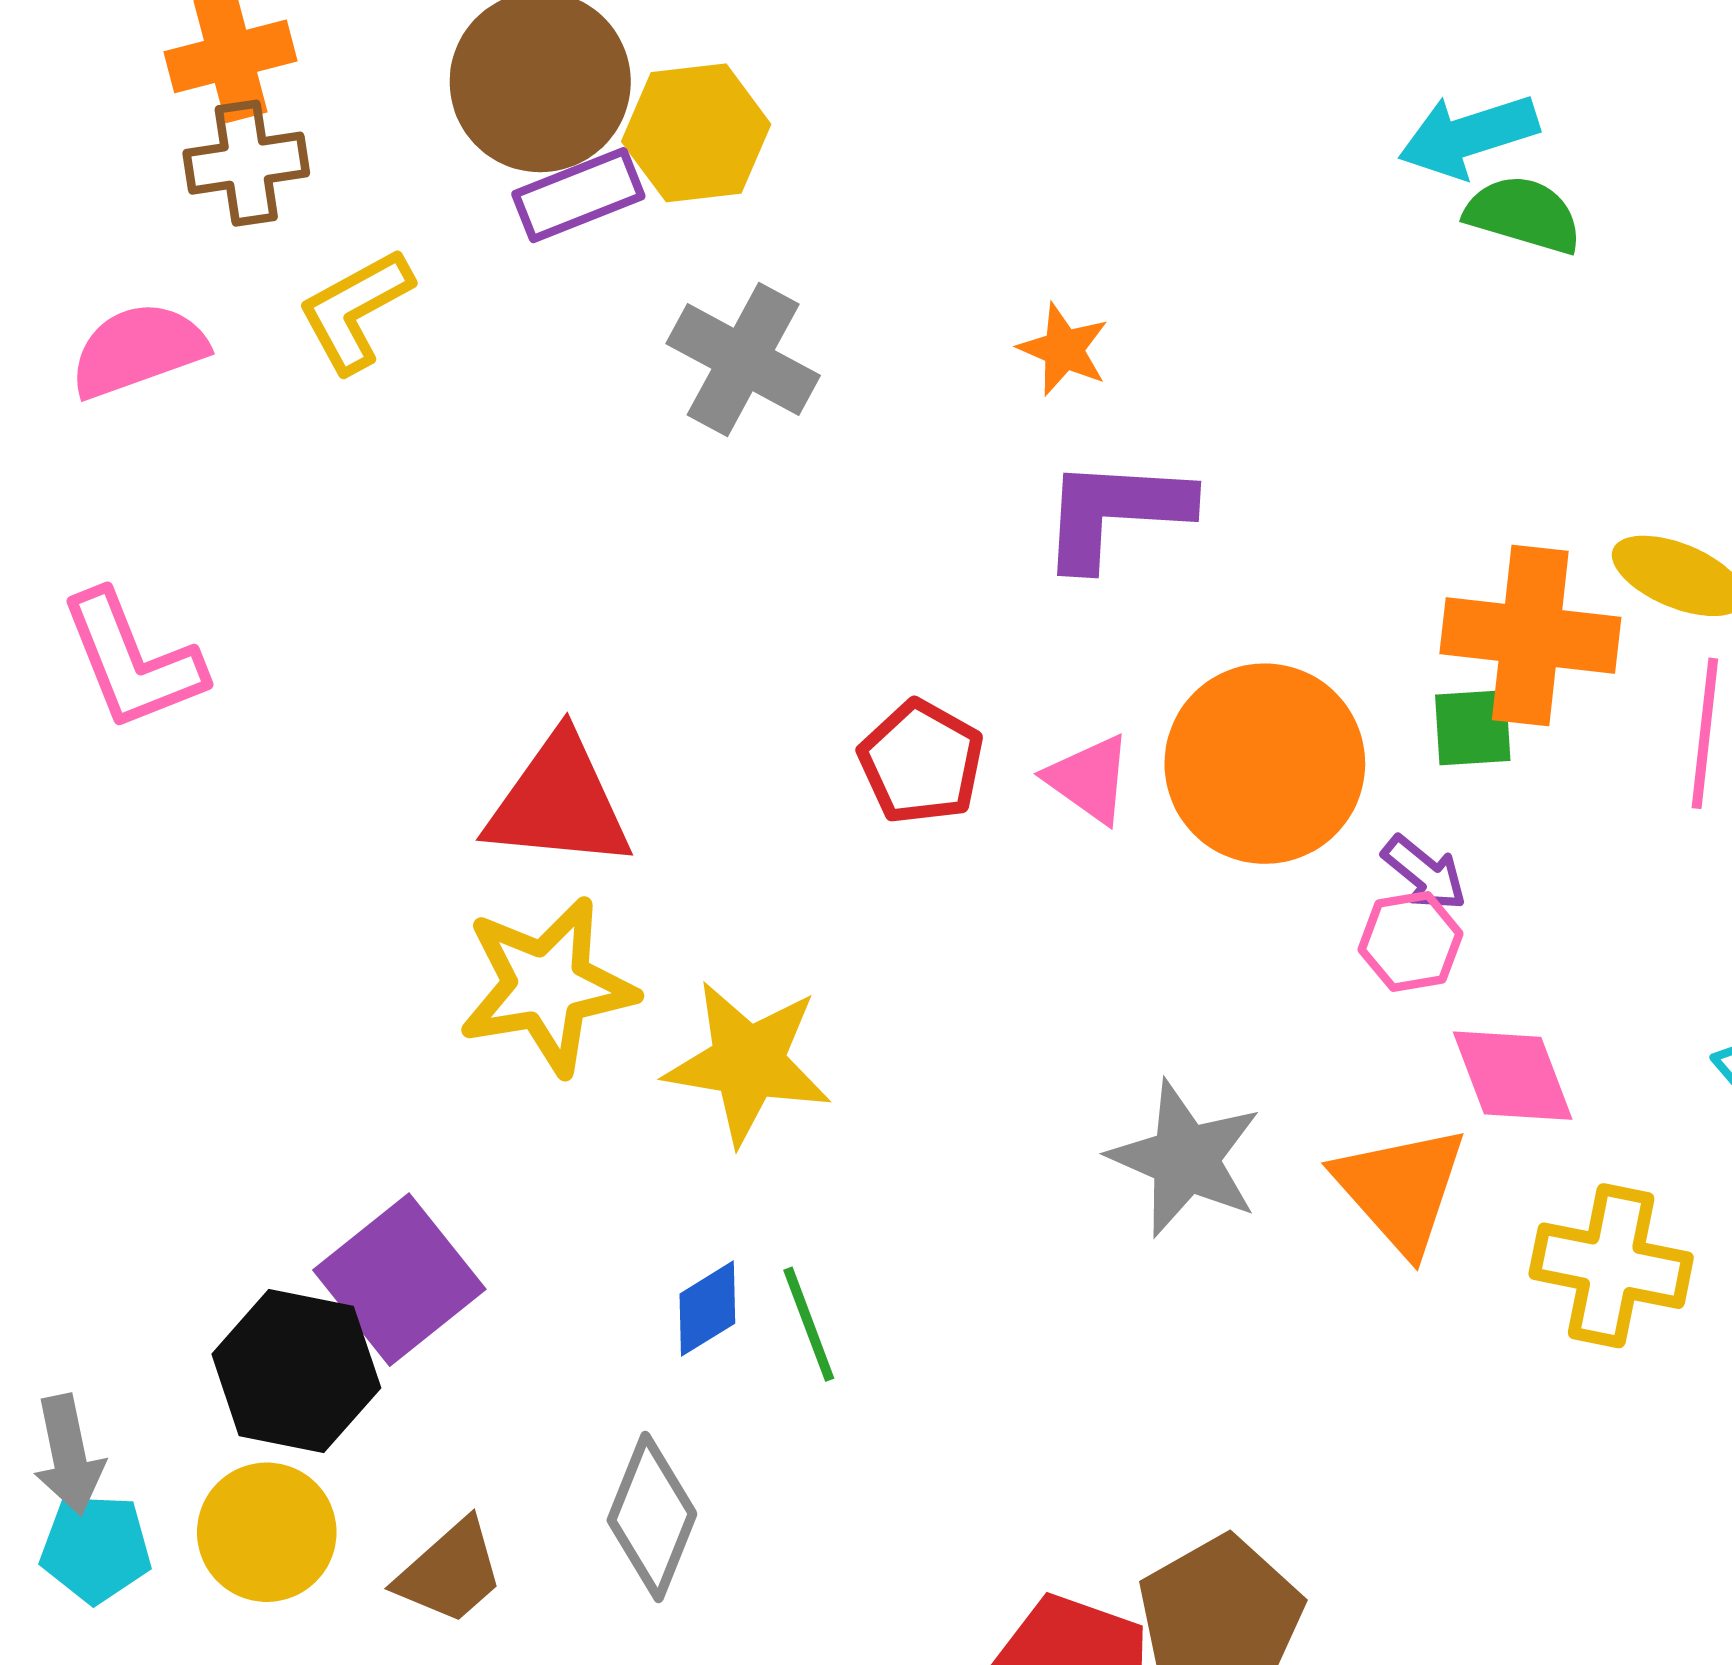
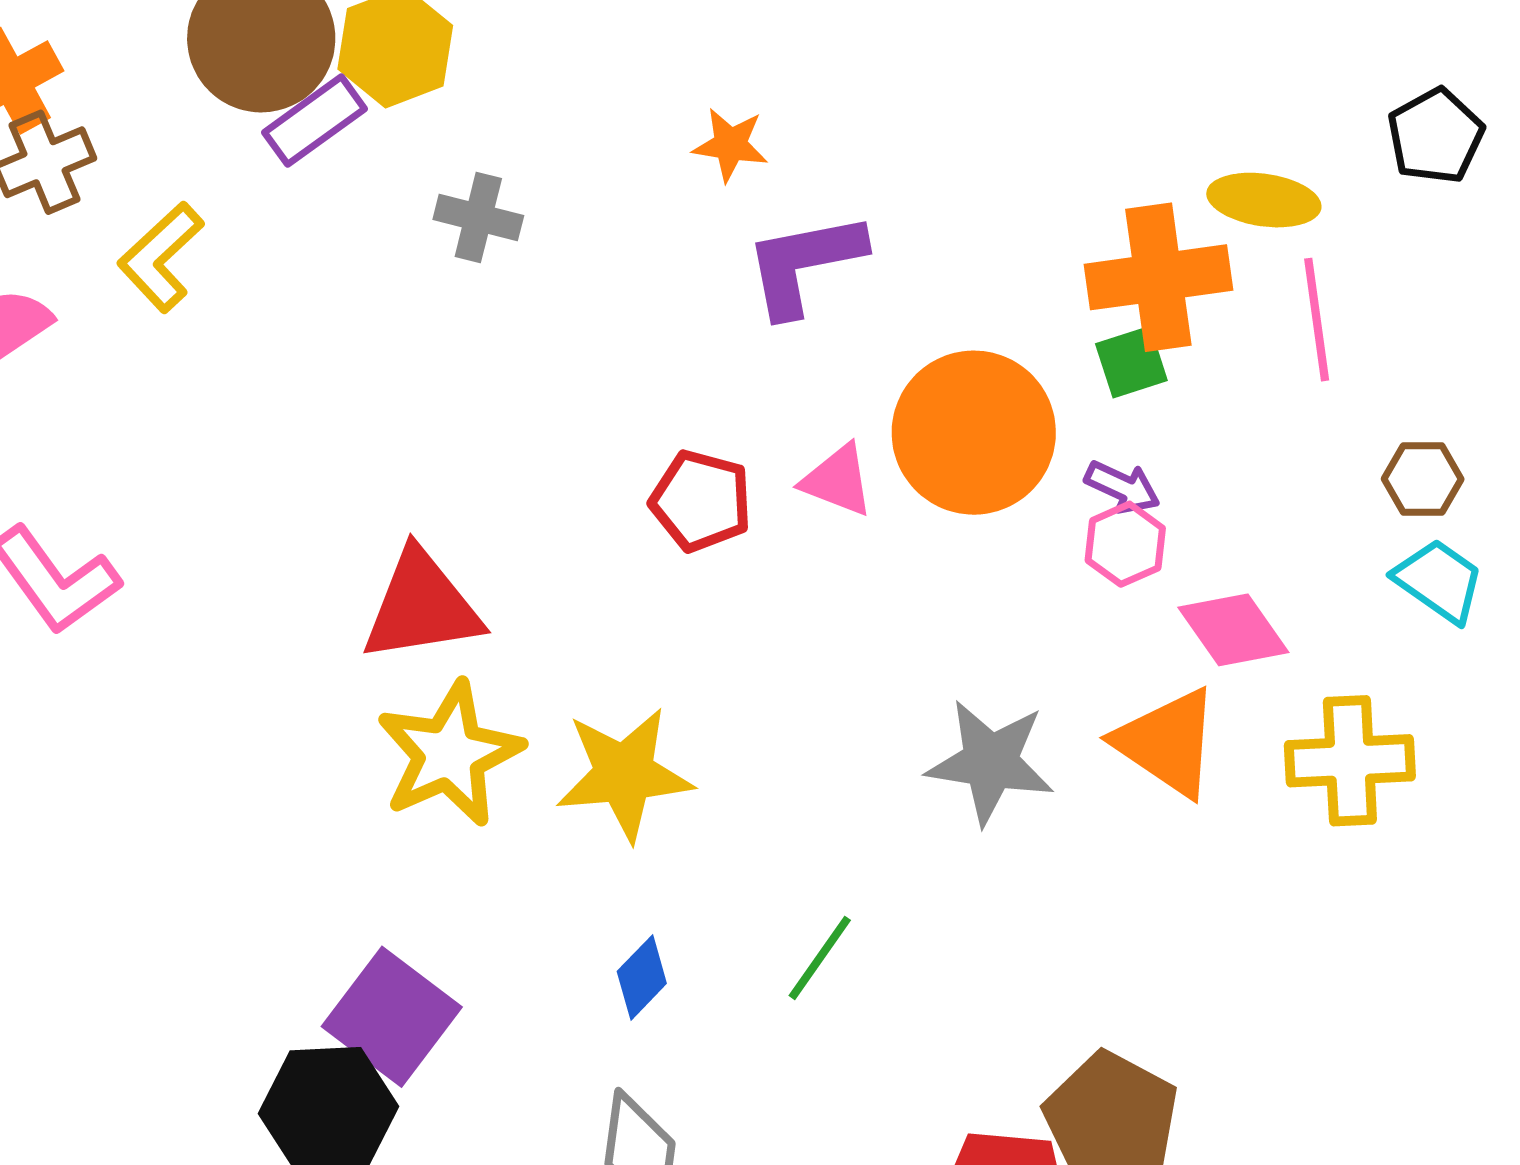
gray cross: (743, 360) -> (478, 218), size x0.7
green line: (809, 1324) -> (820, 958), moved, turned 70

